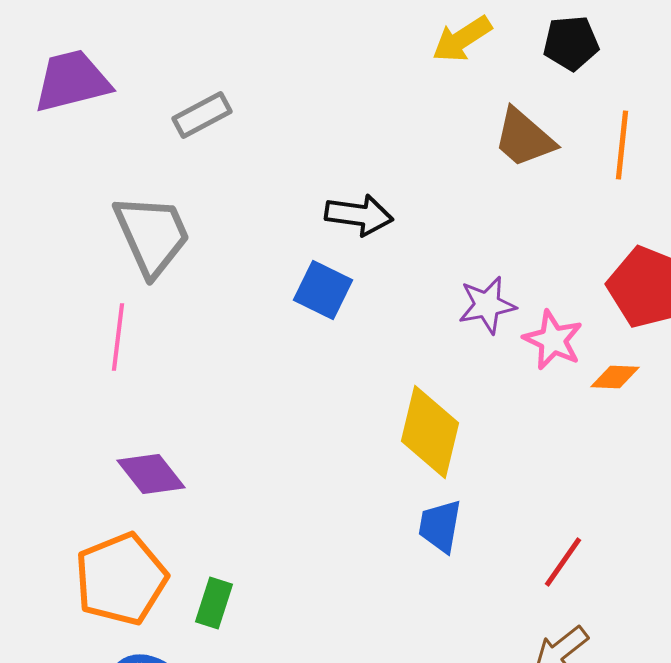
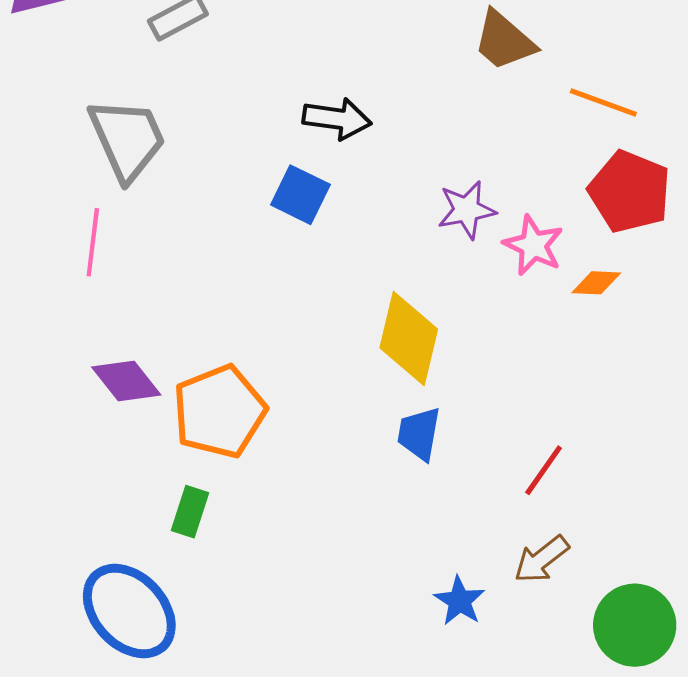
orange line: (622, 145) -> (603, 103), moved, turned -76
orange pentagon: (121, 579) -> (219, 411), moved

